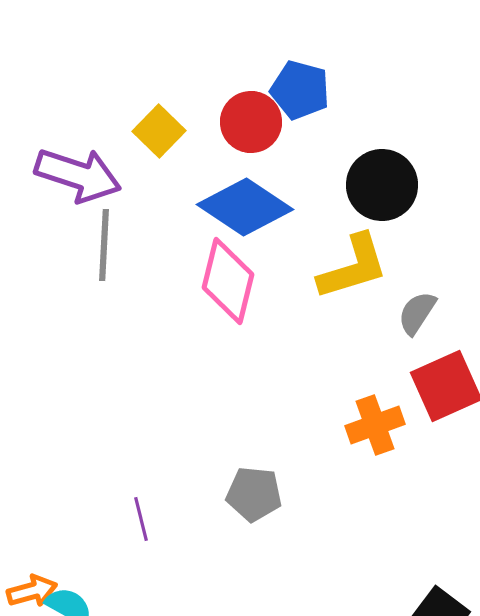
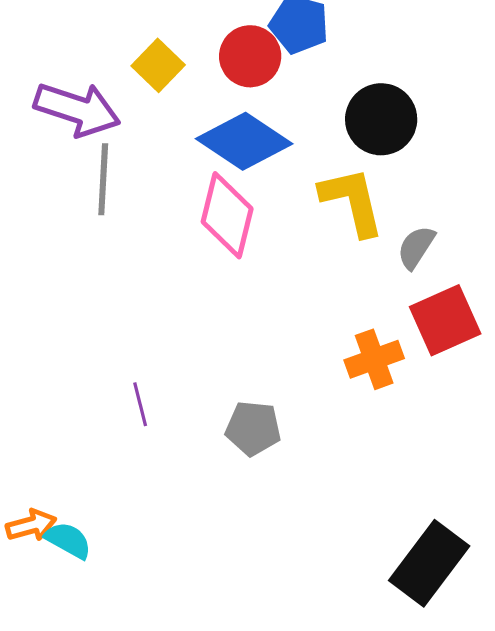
yellow L-shape: (353, 267) -> (352, 201), turned -86
purple line: (141, 519) -> (140, 404), moved

